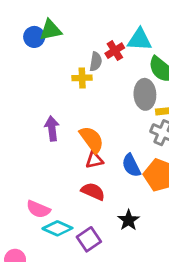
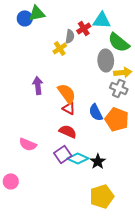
yellow cross: (82, 78) -> (60, 48), turned -32
red triangle: (94, 160) -> (69, 108), turned 40
black star: (129, 220) -> (98, 161), moved
cyan diamond: (57, 228) -> (78, 158), moved
purple square: (89, 239) -> (63, 154), moved

